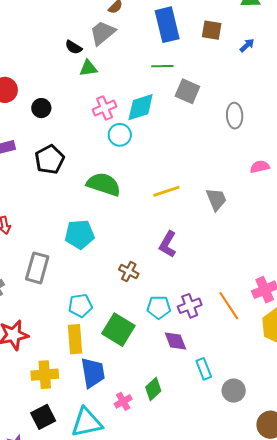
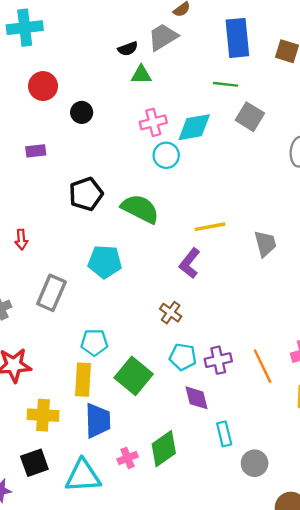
black semicircle: (74, 47) -> (128, 49), turned -60
black pentagon: (50, 160) -> (86, 194), moved
purple L-shape: (168, 244) -> (190, 263), moved
brown cross: (129, 272) -> (171, 313), moved
green diamond: (153, 389) -> (164, 449), size x1.4

